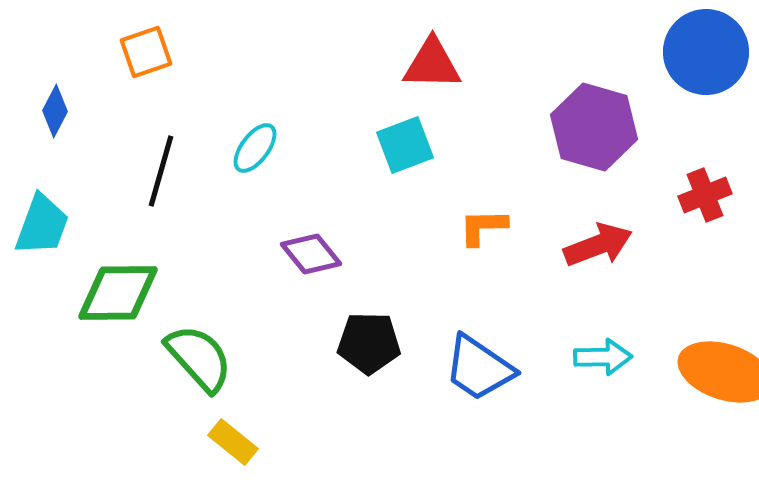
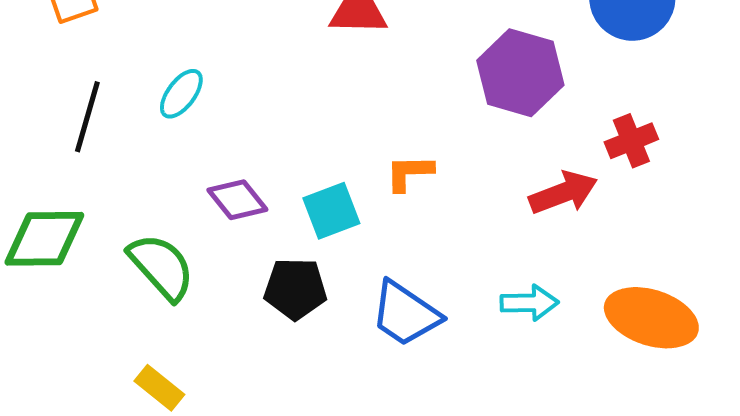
cyan square: (405, 145) -> (331, 211), moved
red arrow: (598, 245) -> (563, 193), moved
green semicircle: (199, 358) -> (161, 267), moved

